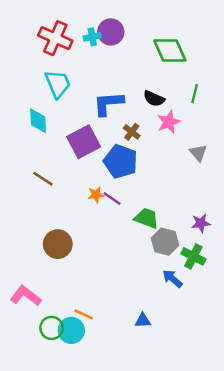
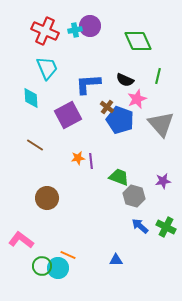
gray triangle: (198, 153) -> (161, 124), size x1.8
blue pentagon: (121, 161) -> (120, 120), moved
purple line: (112, 198) -> (91, 161), turned 49
green cross: (193, 256) -> (166, 227), moved

